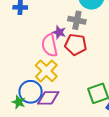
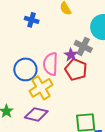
purple star: (59, 32) -> (71, 55), moved
blue circle: (31, 92) -> (25, 69), moved

